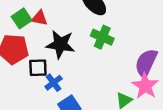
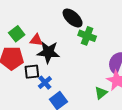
red triangle: (39, 18) -> (36, 40), moved
green cross: (102, 37) -> (87, 36), moved

